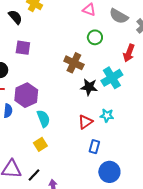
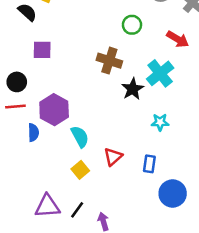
red arrow: (129, 53) -> (178, 39), turned -72
black star: (89, 87) -> (133, 89), turned -30
red triangle: (85, 122) -> (113, 157), moved

